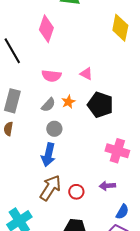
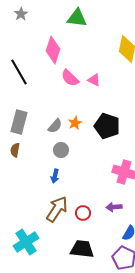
pink triangle: (86, 74) -> (94, 80), moved
pink semicircle: (51, 76) -> (70, 78), moved, turned 36
blue arrow: (48, 155) -> (55, 176), size x0.6

